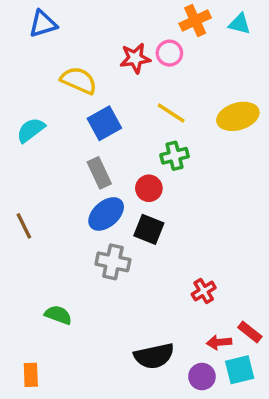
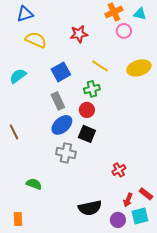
pink circle: (169, 53) -> (124, 31), moved
yellow semicircle: (79, 80) -> (36, 40), moved
green cross: (175, 156) -> (92, 89), moved
red arrow: (219, 342) -> (128, 200), turned -64

